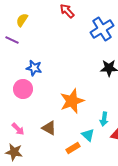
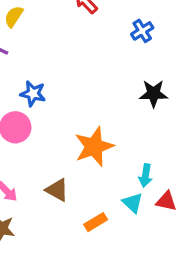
blue cross: (102, 29) -> (142, 31), size x0.6
cyan triangle: (88, 135) -> (133, 203), moved

